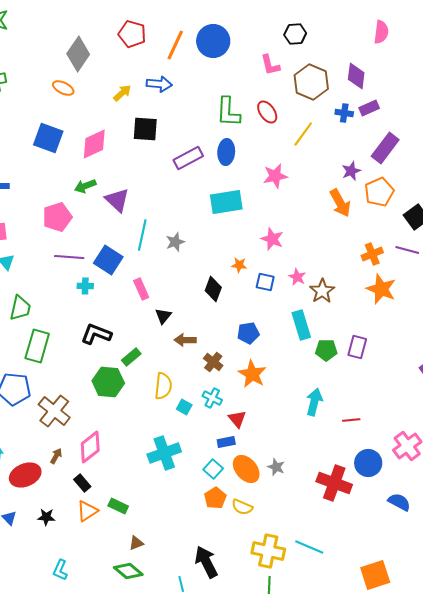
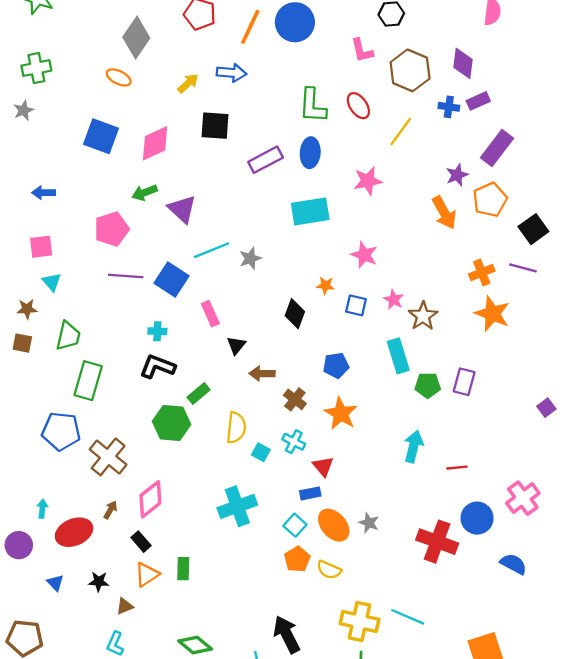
cyan line: (142, 235) -> (211, 250), turned 56
cyan cross: (85, 286) -> (157, 331), moved
green rectangle: (118, 506) -> (183, 569), turned 66
brown triangle: (136, 543) -> (125, 606), moved

